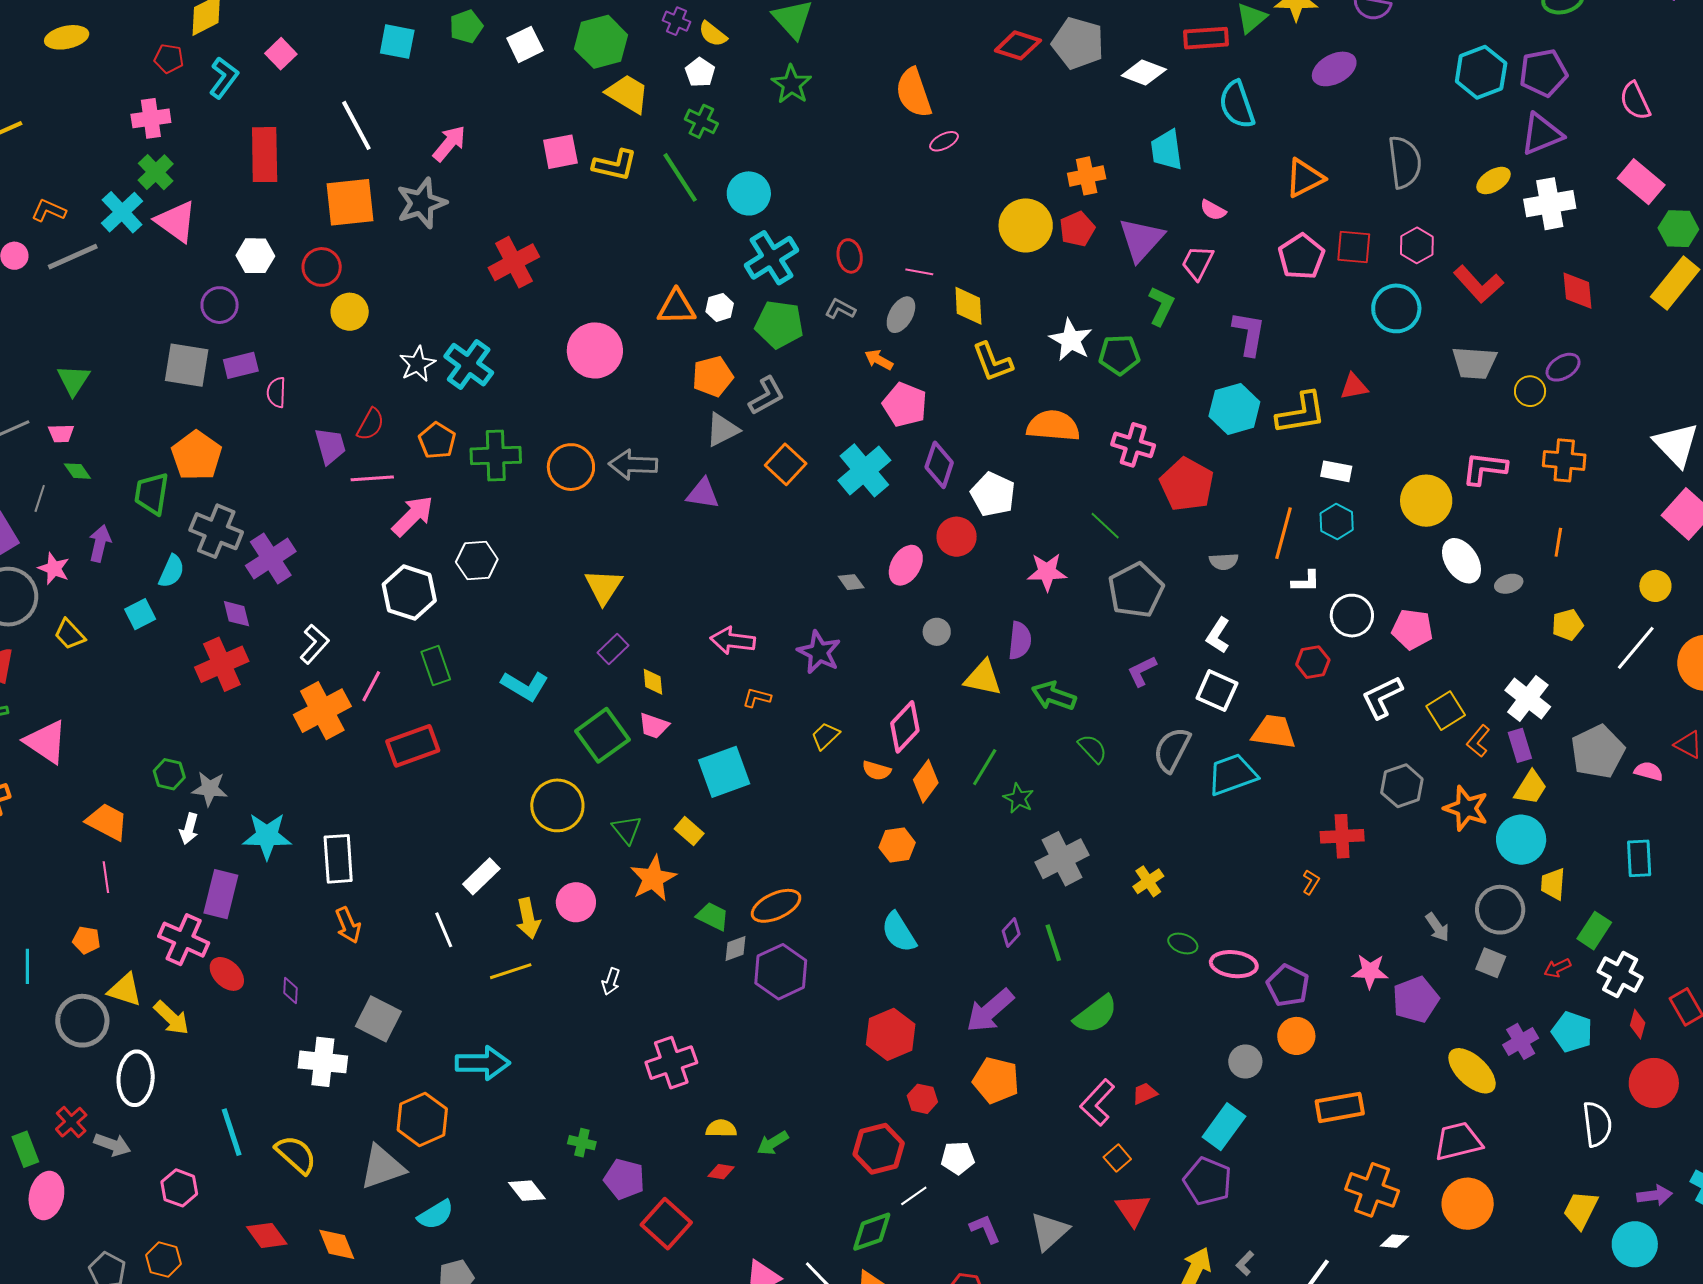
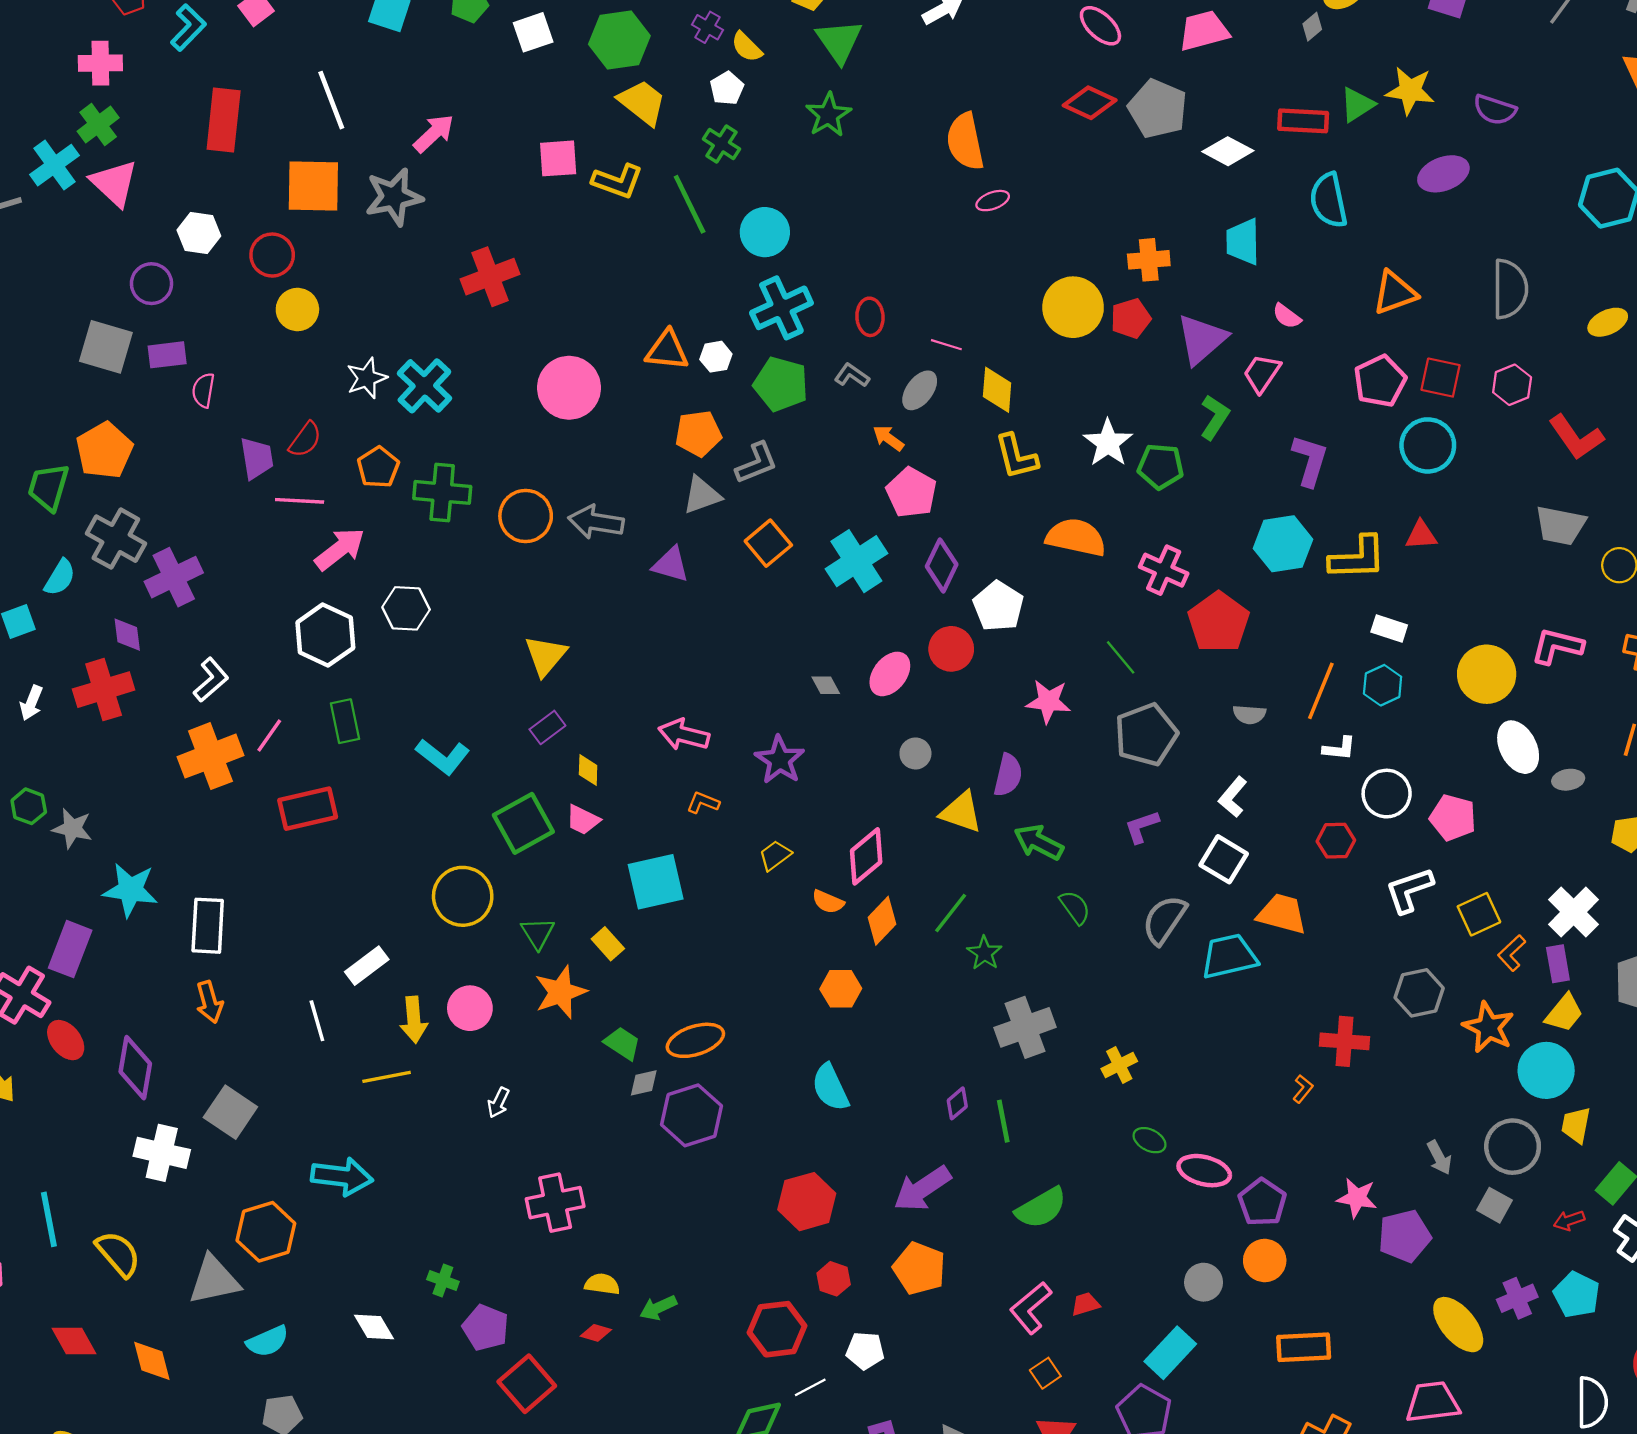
cyan circle: (1396, 308) -> (1428, 445), moved
white arrow: (189, 829) -> (31, 703), moved
purple diamond: (291, 990) -> (135, 1068), size x2.0

